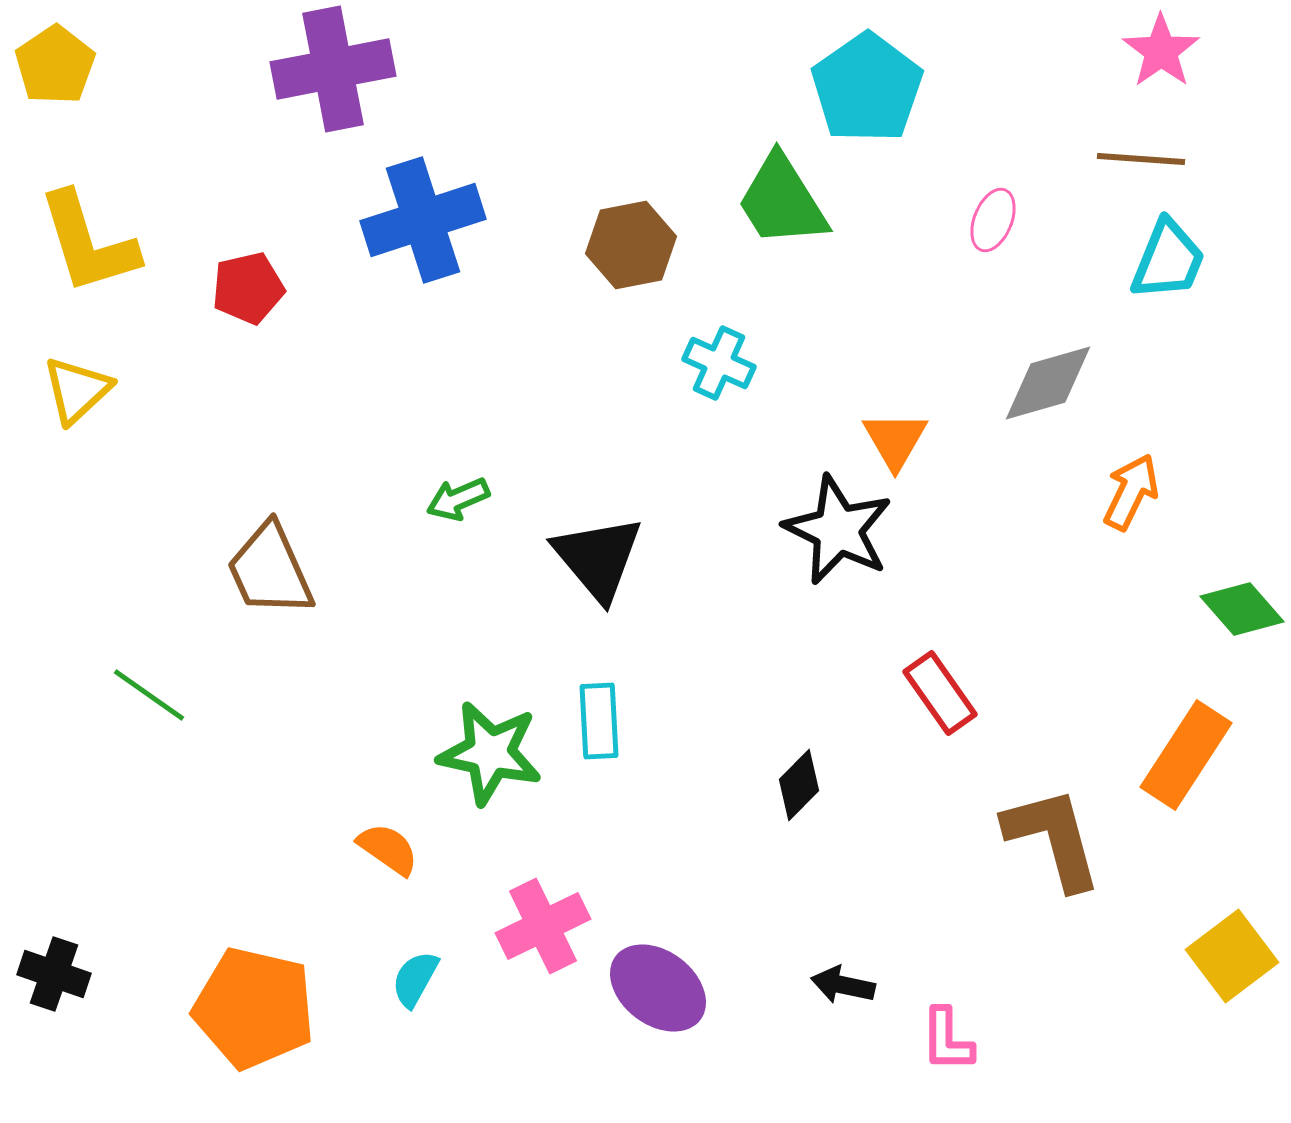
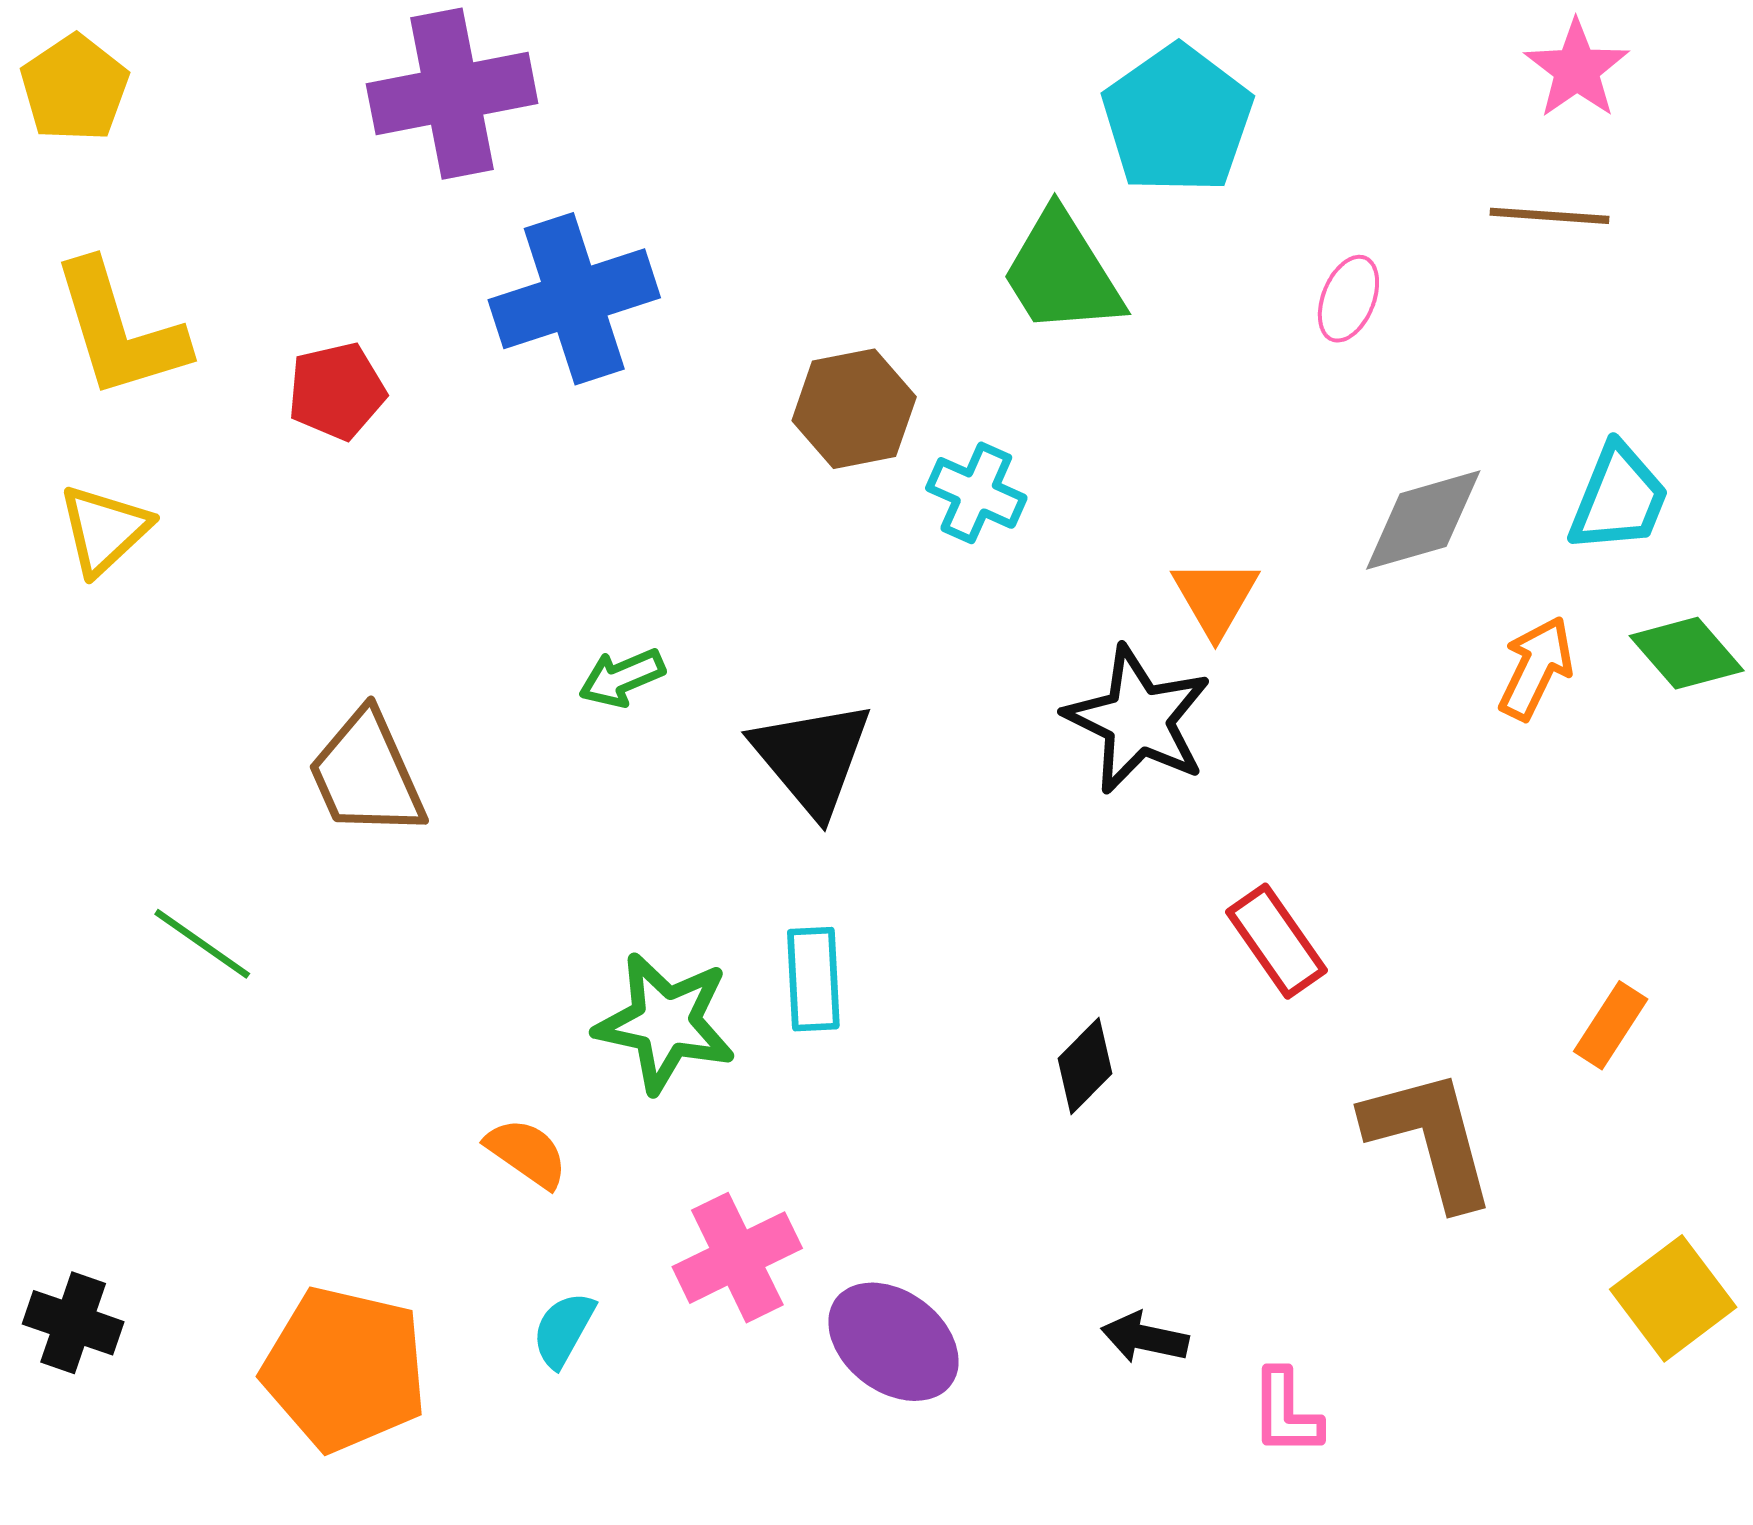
brown hexagon: (631, 245) -> (854, 409), moved
cyan trapezoid: (1168, 260) -> (1619, 498), moved
green diamond: (1242, 609) -> (1687, 653), moved
orange rectangle: (1186, 755) -> (1611, 1025), size x0.6

